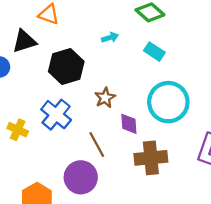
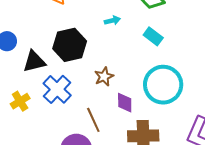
black triangle: (24, 41) -> (34, 62), moved
yellow cross: (18, 130) -> (20, 101), turned 30

